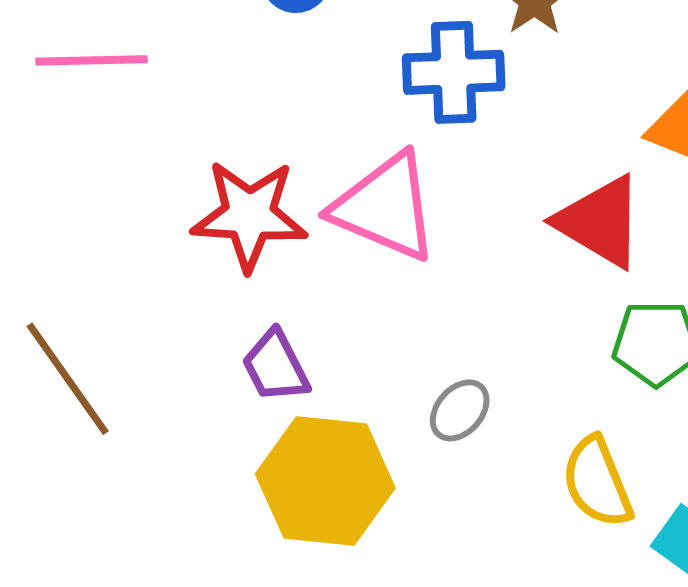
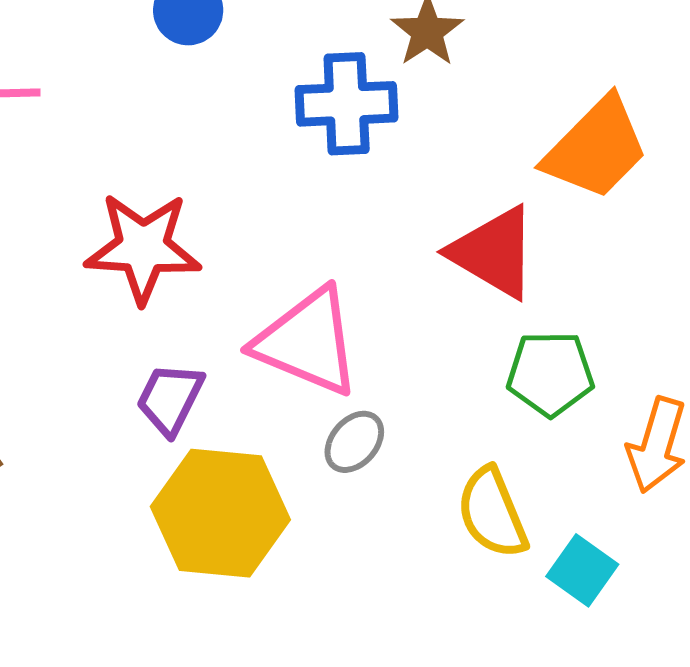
pink triangle: (385, 207) -> (307, 342), moved
purple trapezoid: (276, 366) -> (170, 399), turned 54

